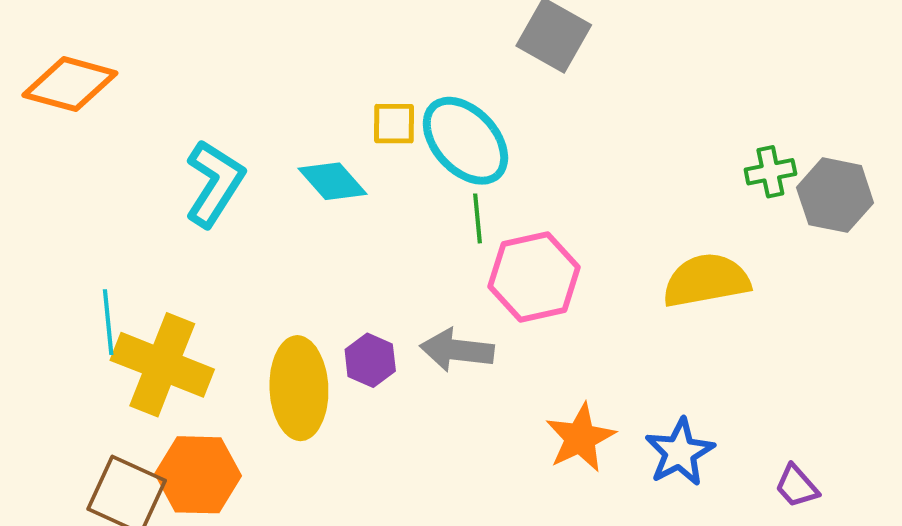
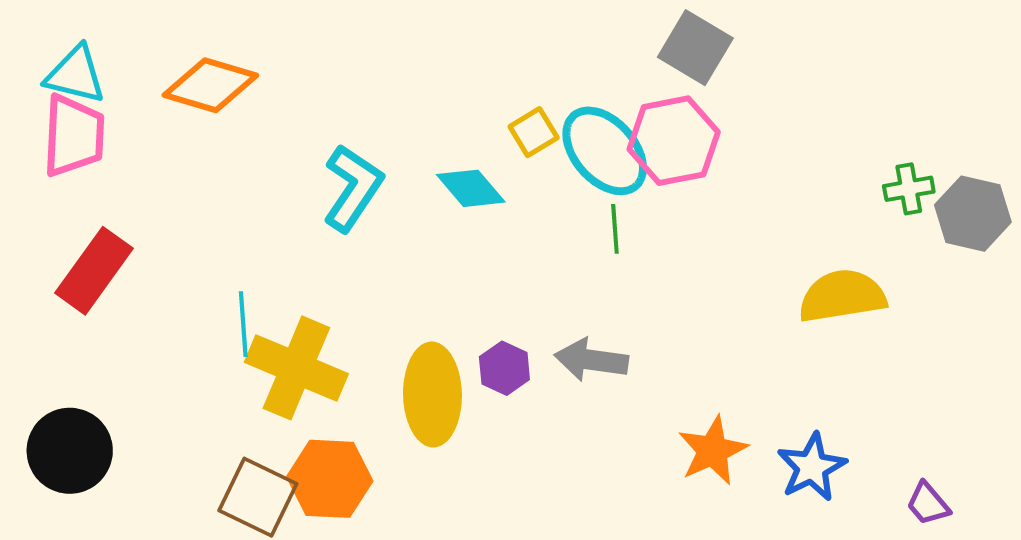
yellow square: (394, 124) -> (534, 132), turned -33
pink hexagon: (534, 277) -> (674, 141), moved

